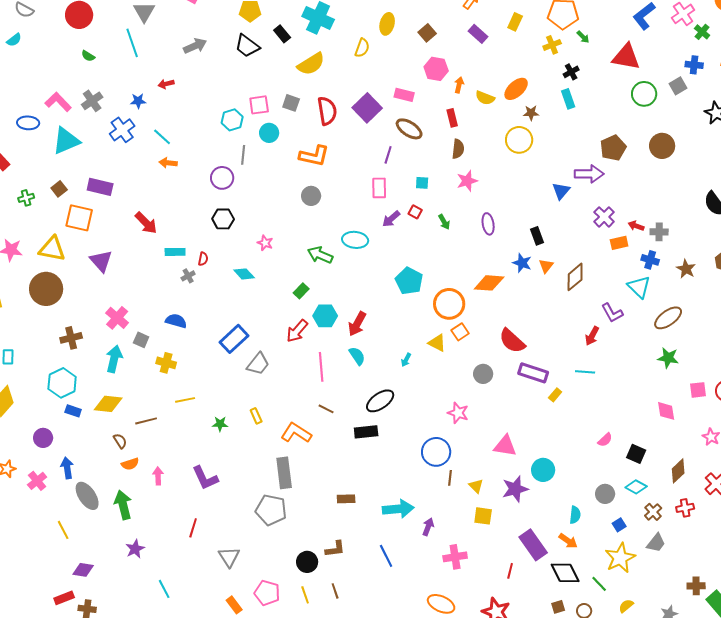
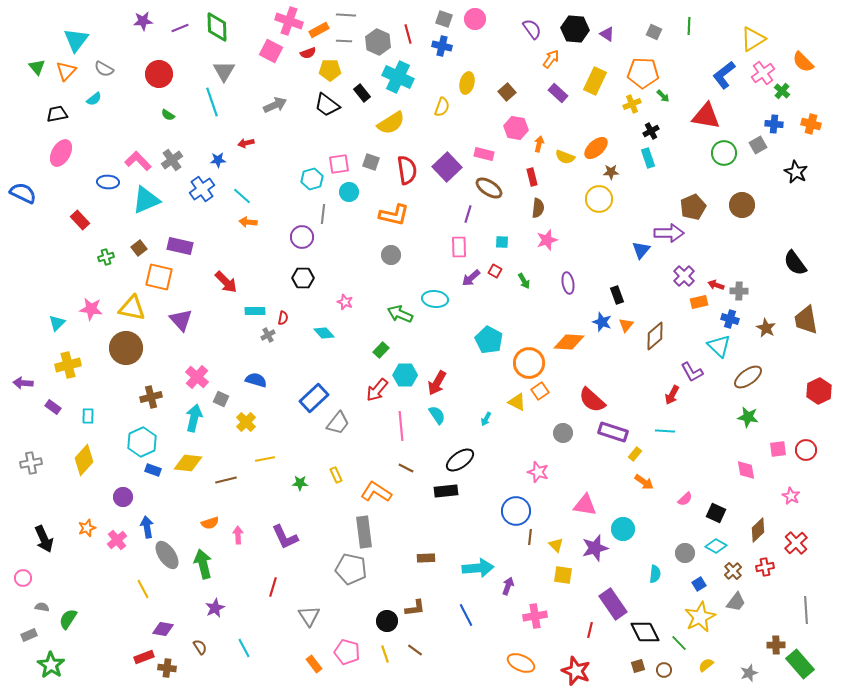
yellow rectangle: (515, 22) -> (595, 81), size x1.5
yellow cross: (166, 363) -> (246, 422), turned 30
brown semicircle: (120, 441) -> (200, 647), moved
orange arrow: (568, 541) -> (644, 482), moved
brown line: (335, 591) -> (415, 650), turned -35

